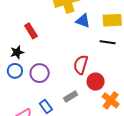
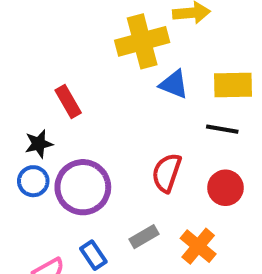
purple circle: (40, 73) -> (83, 187), size x1.4
red circle: (96, 82) -> (225, 188), moved
orange cross: (111, 100) -> (198, 246), moved

